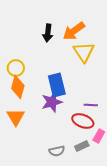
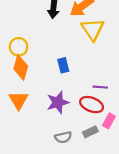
blue rectangle: (57, 85) -> (63, 65), size x0.6
purple star: (52, 102) -> (58, 102), moved

